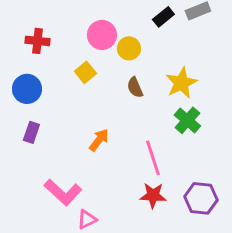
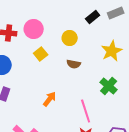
pink circle: (102, 35) -> (34, 29), moved
yellow star: (181, 83) -> (112, 51), moved
brown semicircle: (135, 87) -> (74, 64), turned -56

